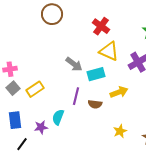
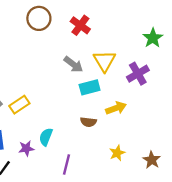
red cross: (101, 26) -> (80, 25), moved
yellow triangle: (109, 51) -> (104, 61), turned 35
gray arrow: (74, 64) -> (73, 64), moved
purple line: (76, 96) -> (67, 164), moved

